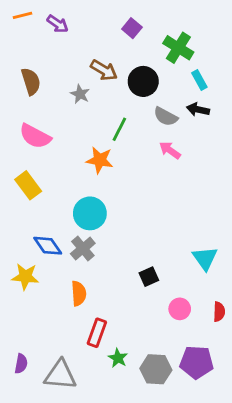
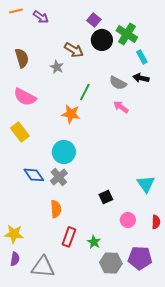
black circle: (143, 81) -> (102, 40), moved
yellow star: (25, 277) -> (14, 234), moved
green star: (118, 358) -> (94, 242), moved

